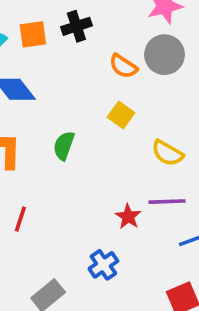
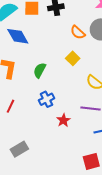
red star: (128, 217) -> (63, 120), moved
blue cross: (103, 265) -> (47, 99), moved

